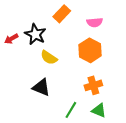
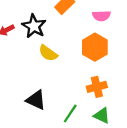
black triangle: (41, 87) -> (36, 100), moved

